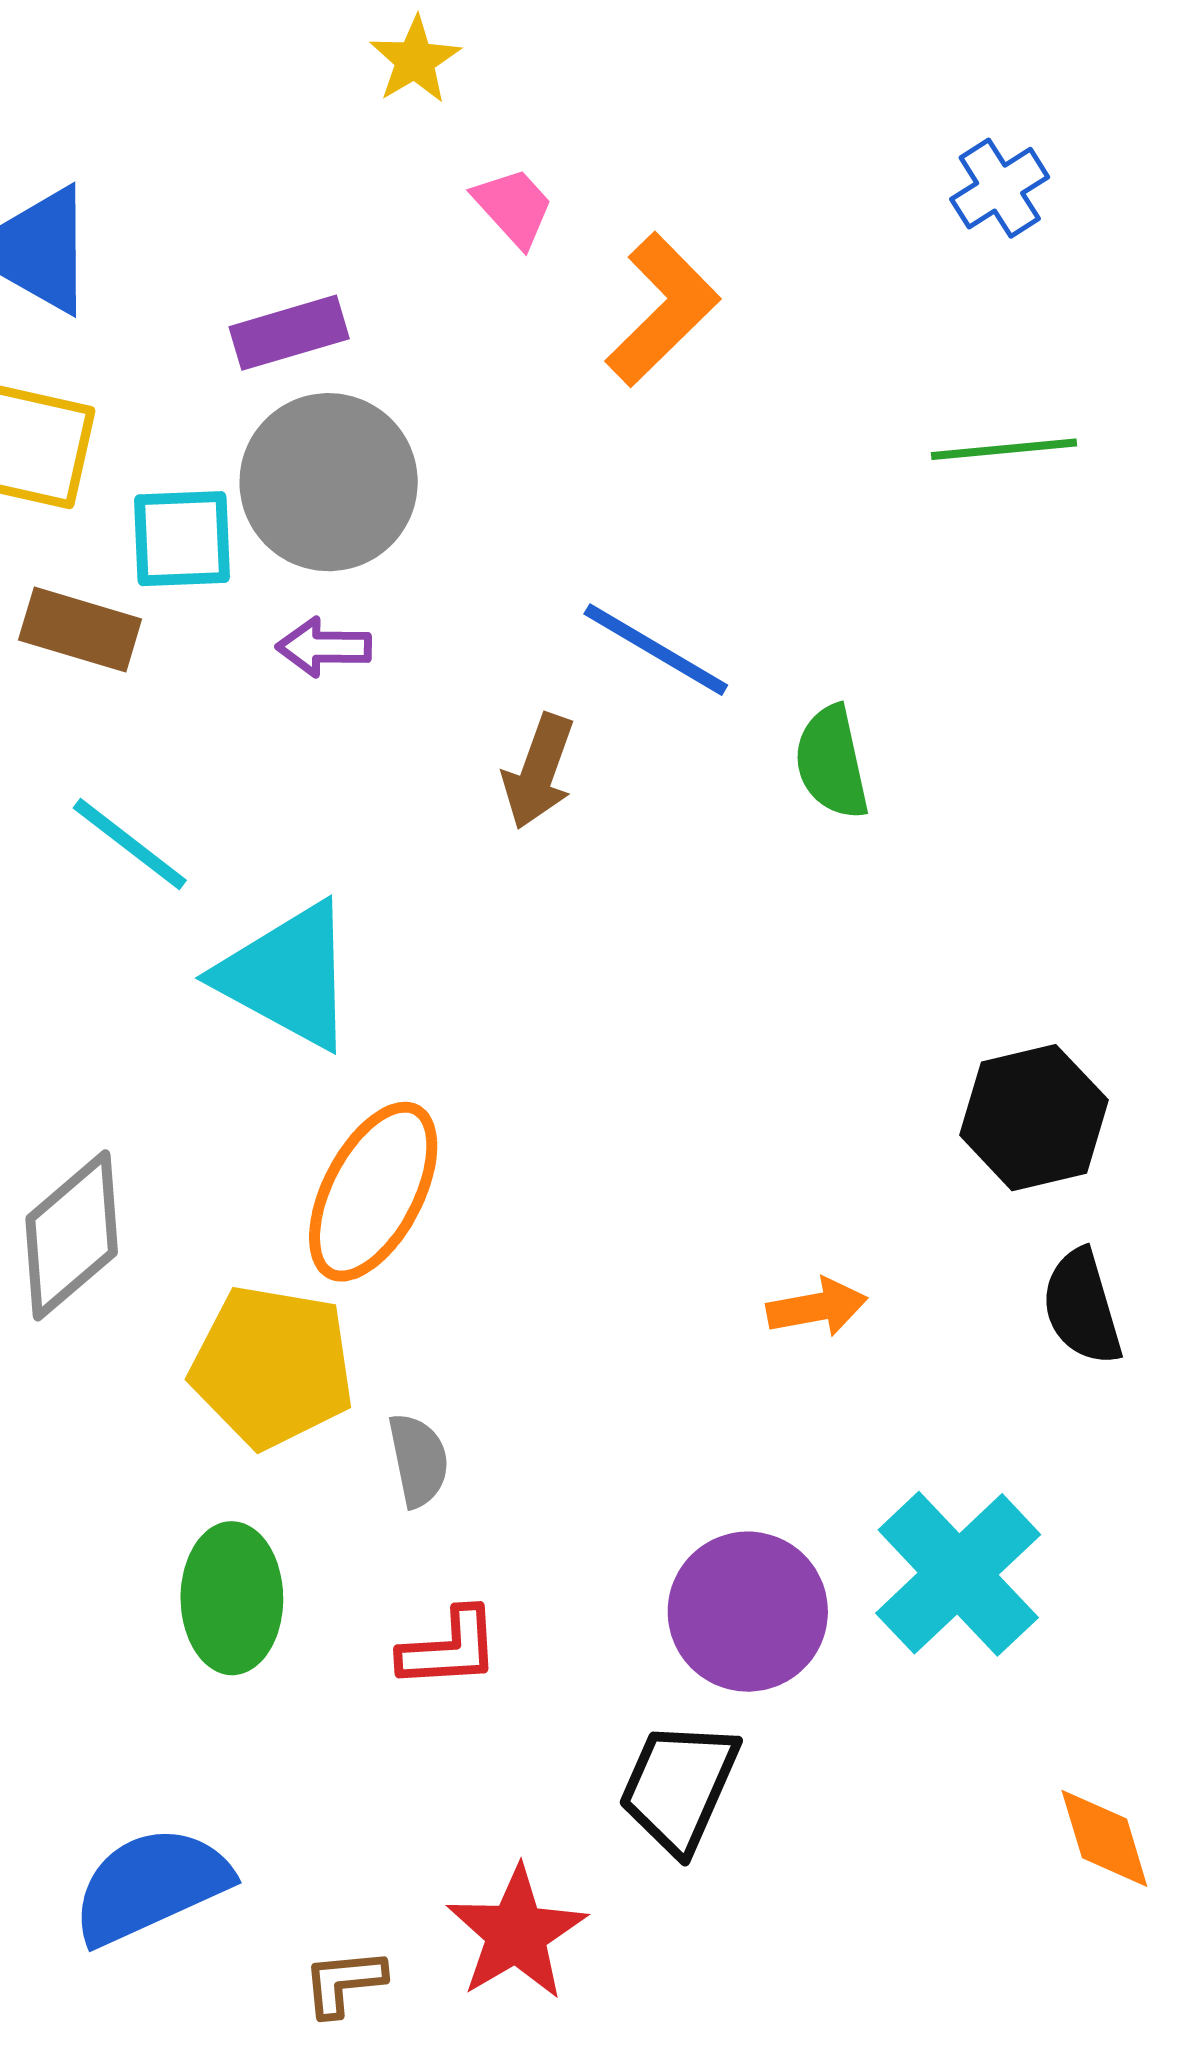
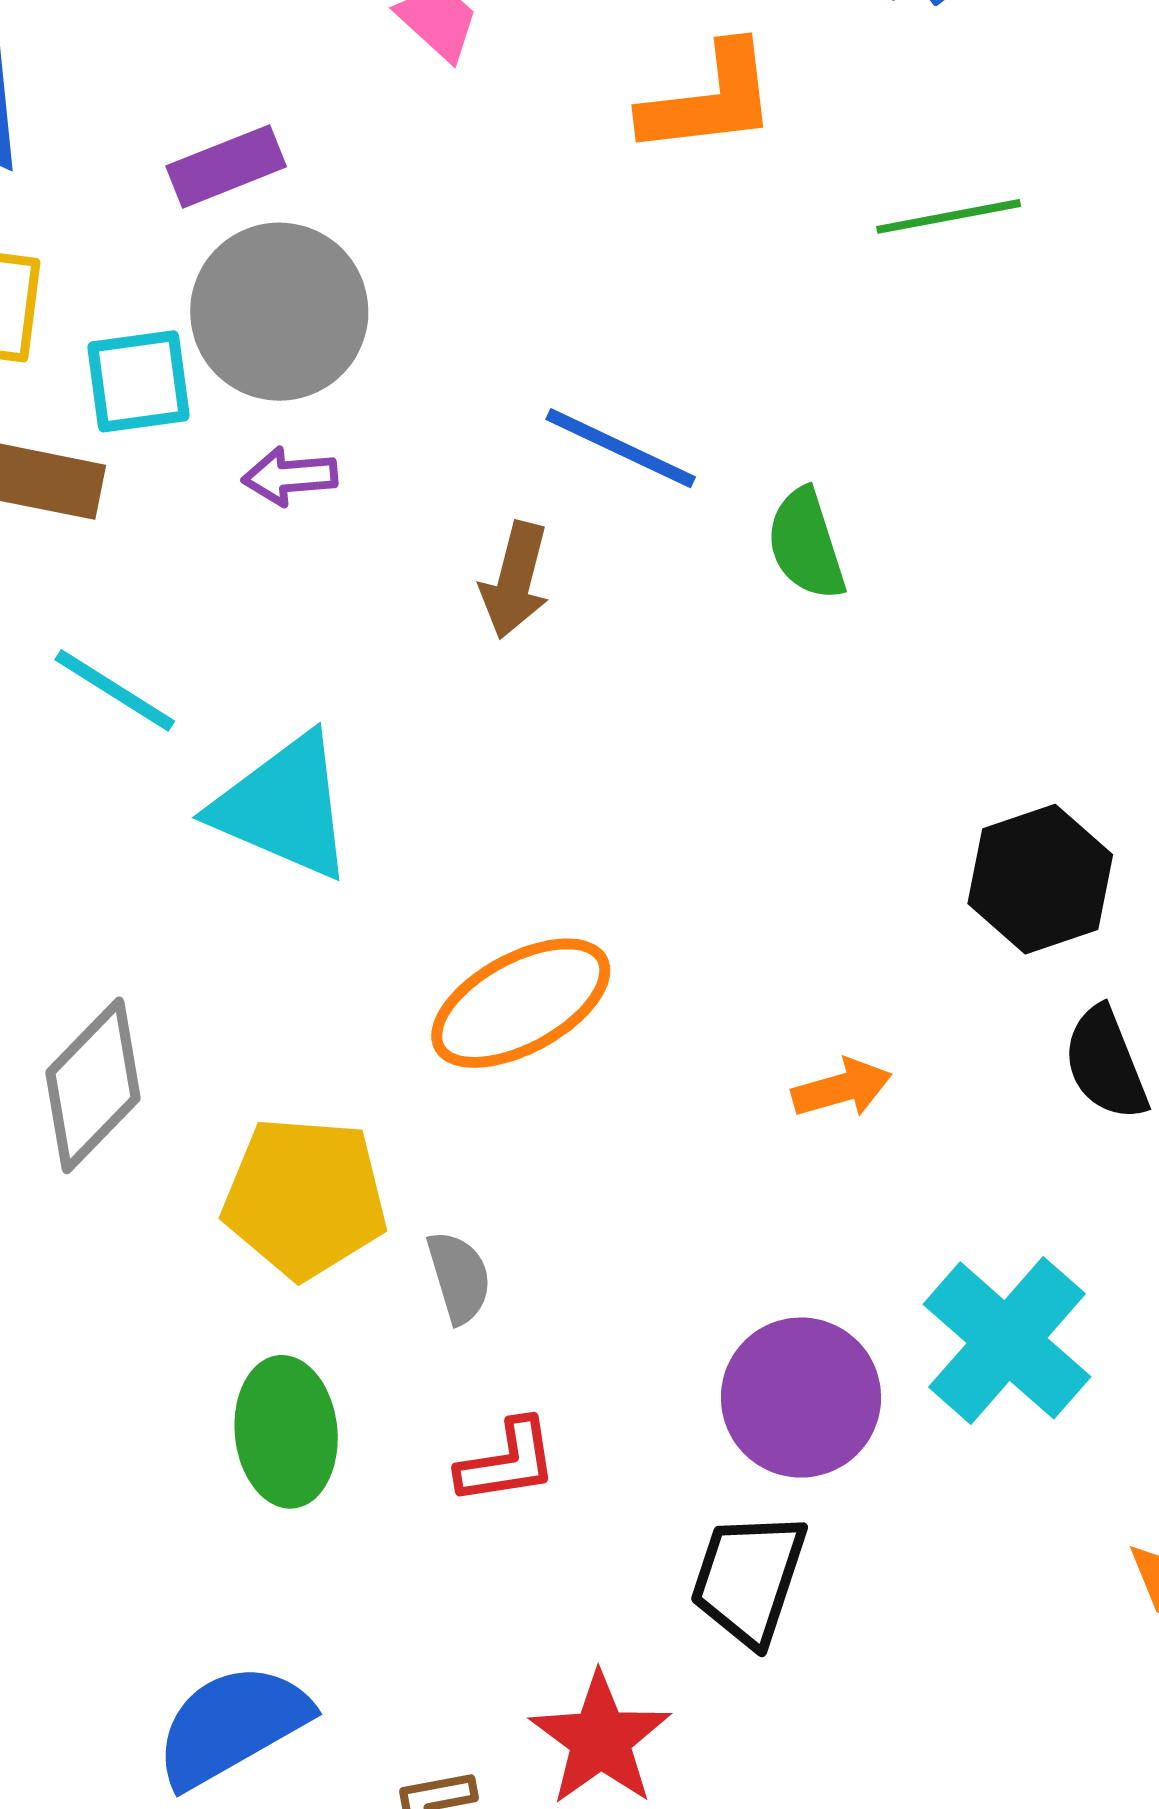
orange L-shape: (662, 310) -> (709, 100), moved, turned 43
orange ellipse: (373, 1192) -> (521, 1003), moved, turned 39

